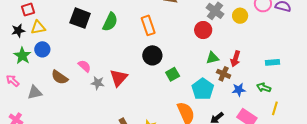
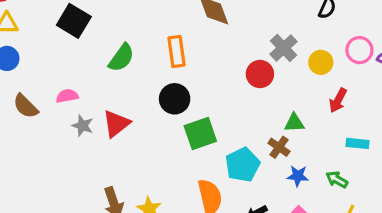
green semicircle: (110, 22) -> (121, 58), moved
green triangle: (212, 58) -> (294, 123), moved
red arrow: (235, 59) -> (338, 100), moved
pink semicircle: (84, 66) -> (67, 96), turned -64
green square: (173, 74) -> (200, 134), size x1.5

